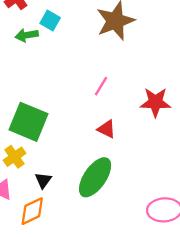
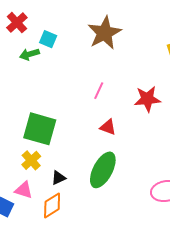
black triangle: (43, 180) -> (58, 178), turned 35

